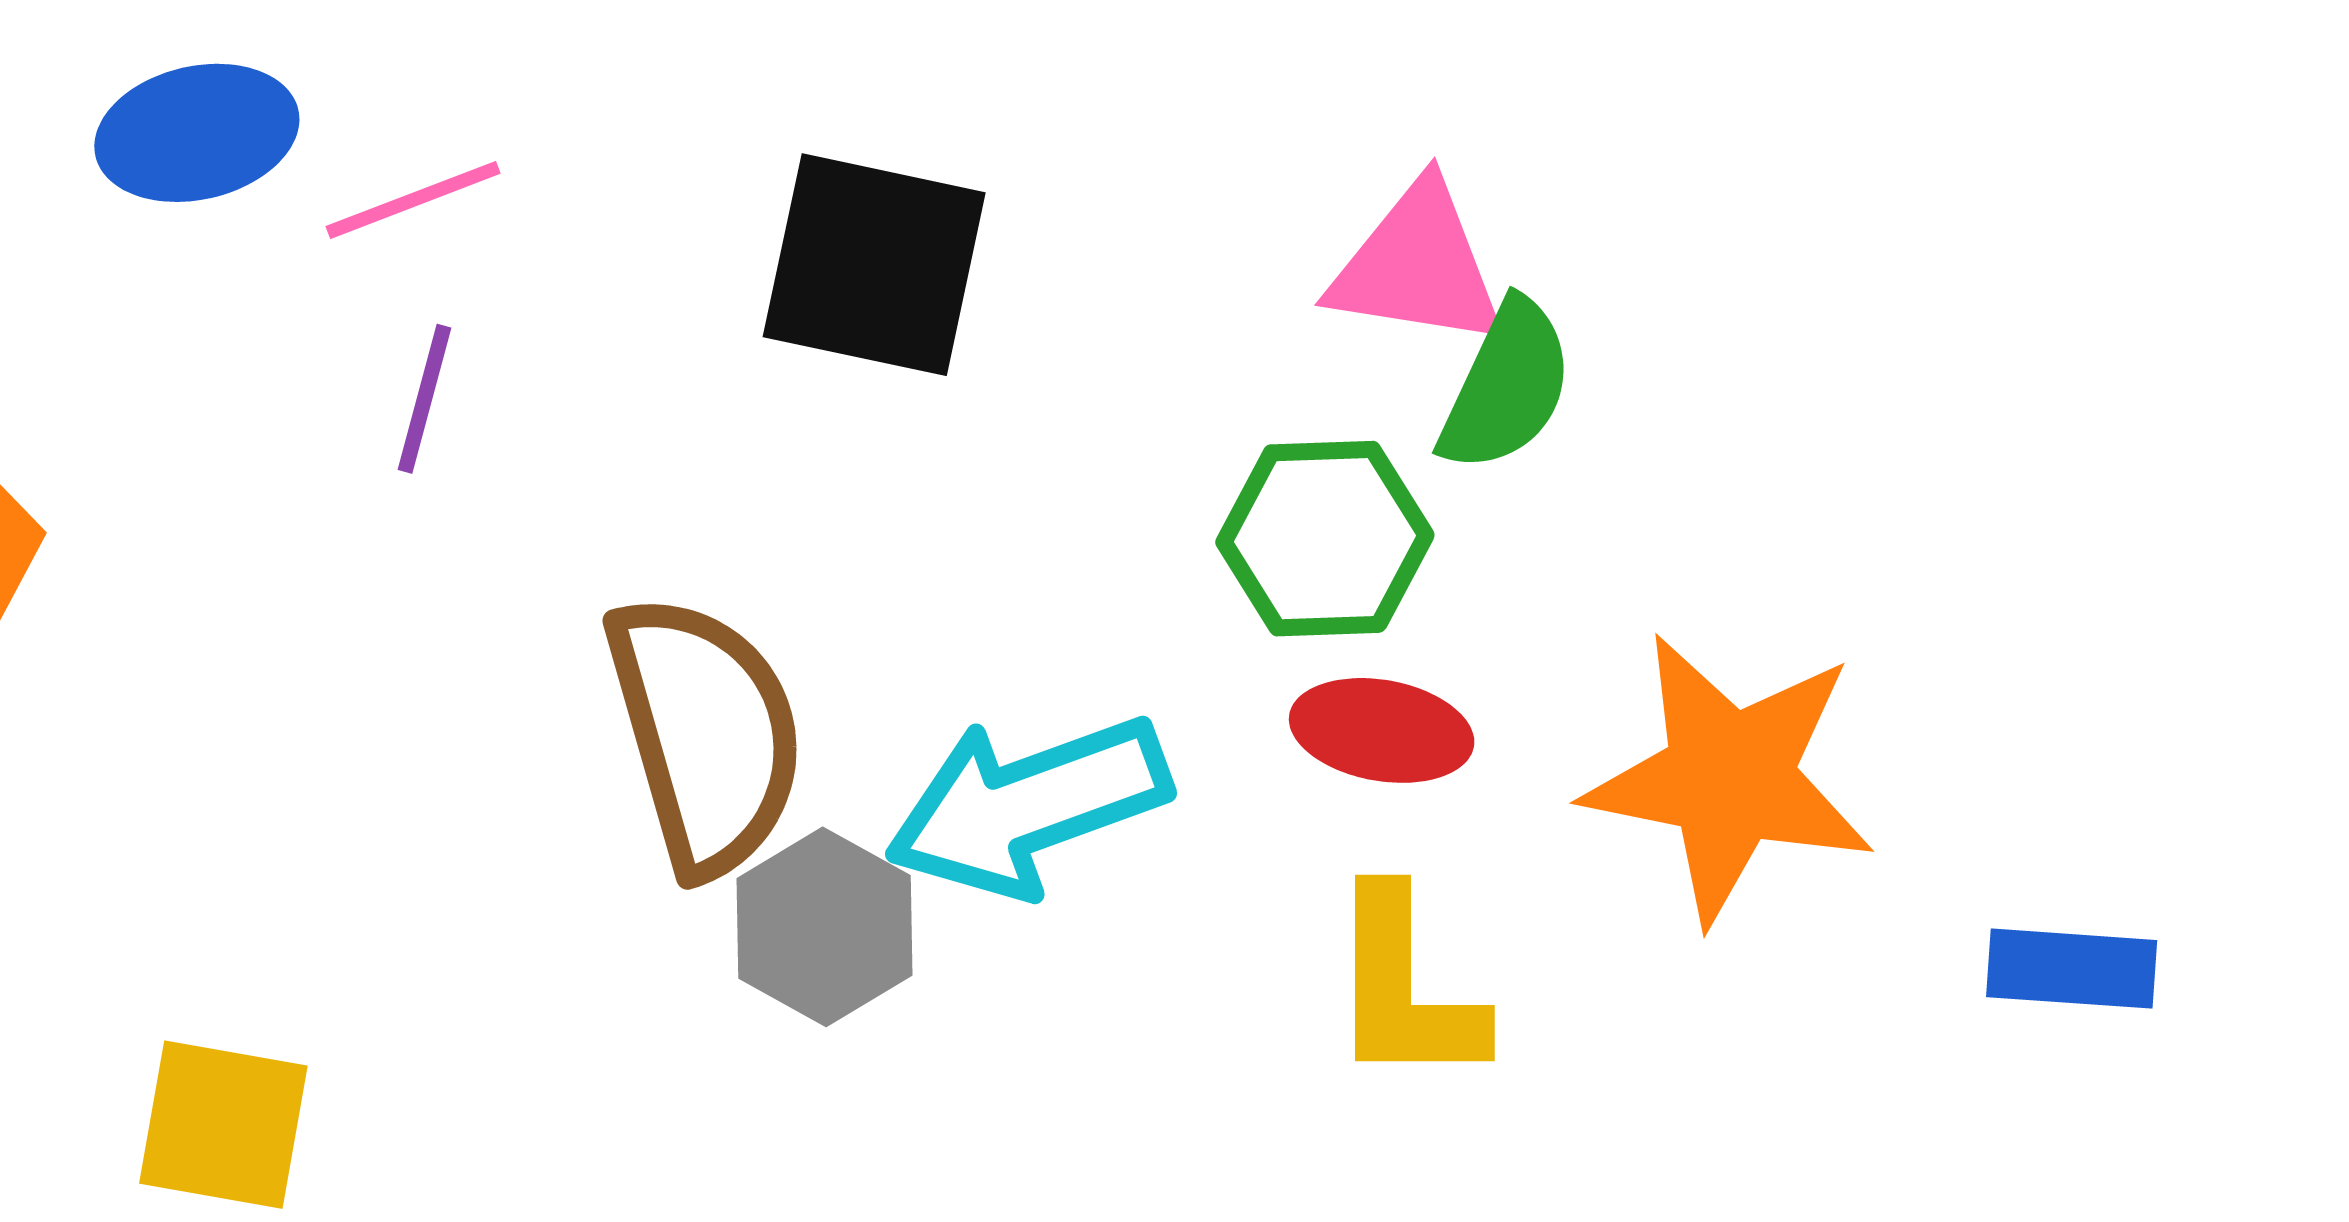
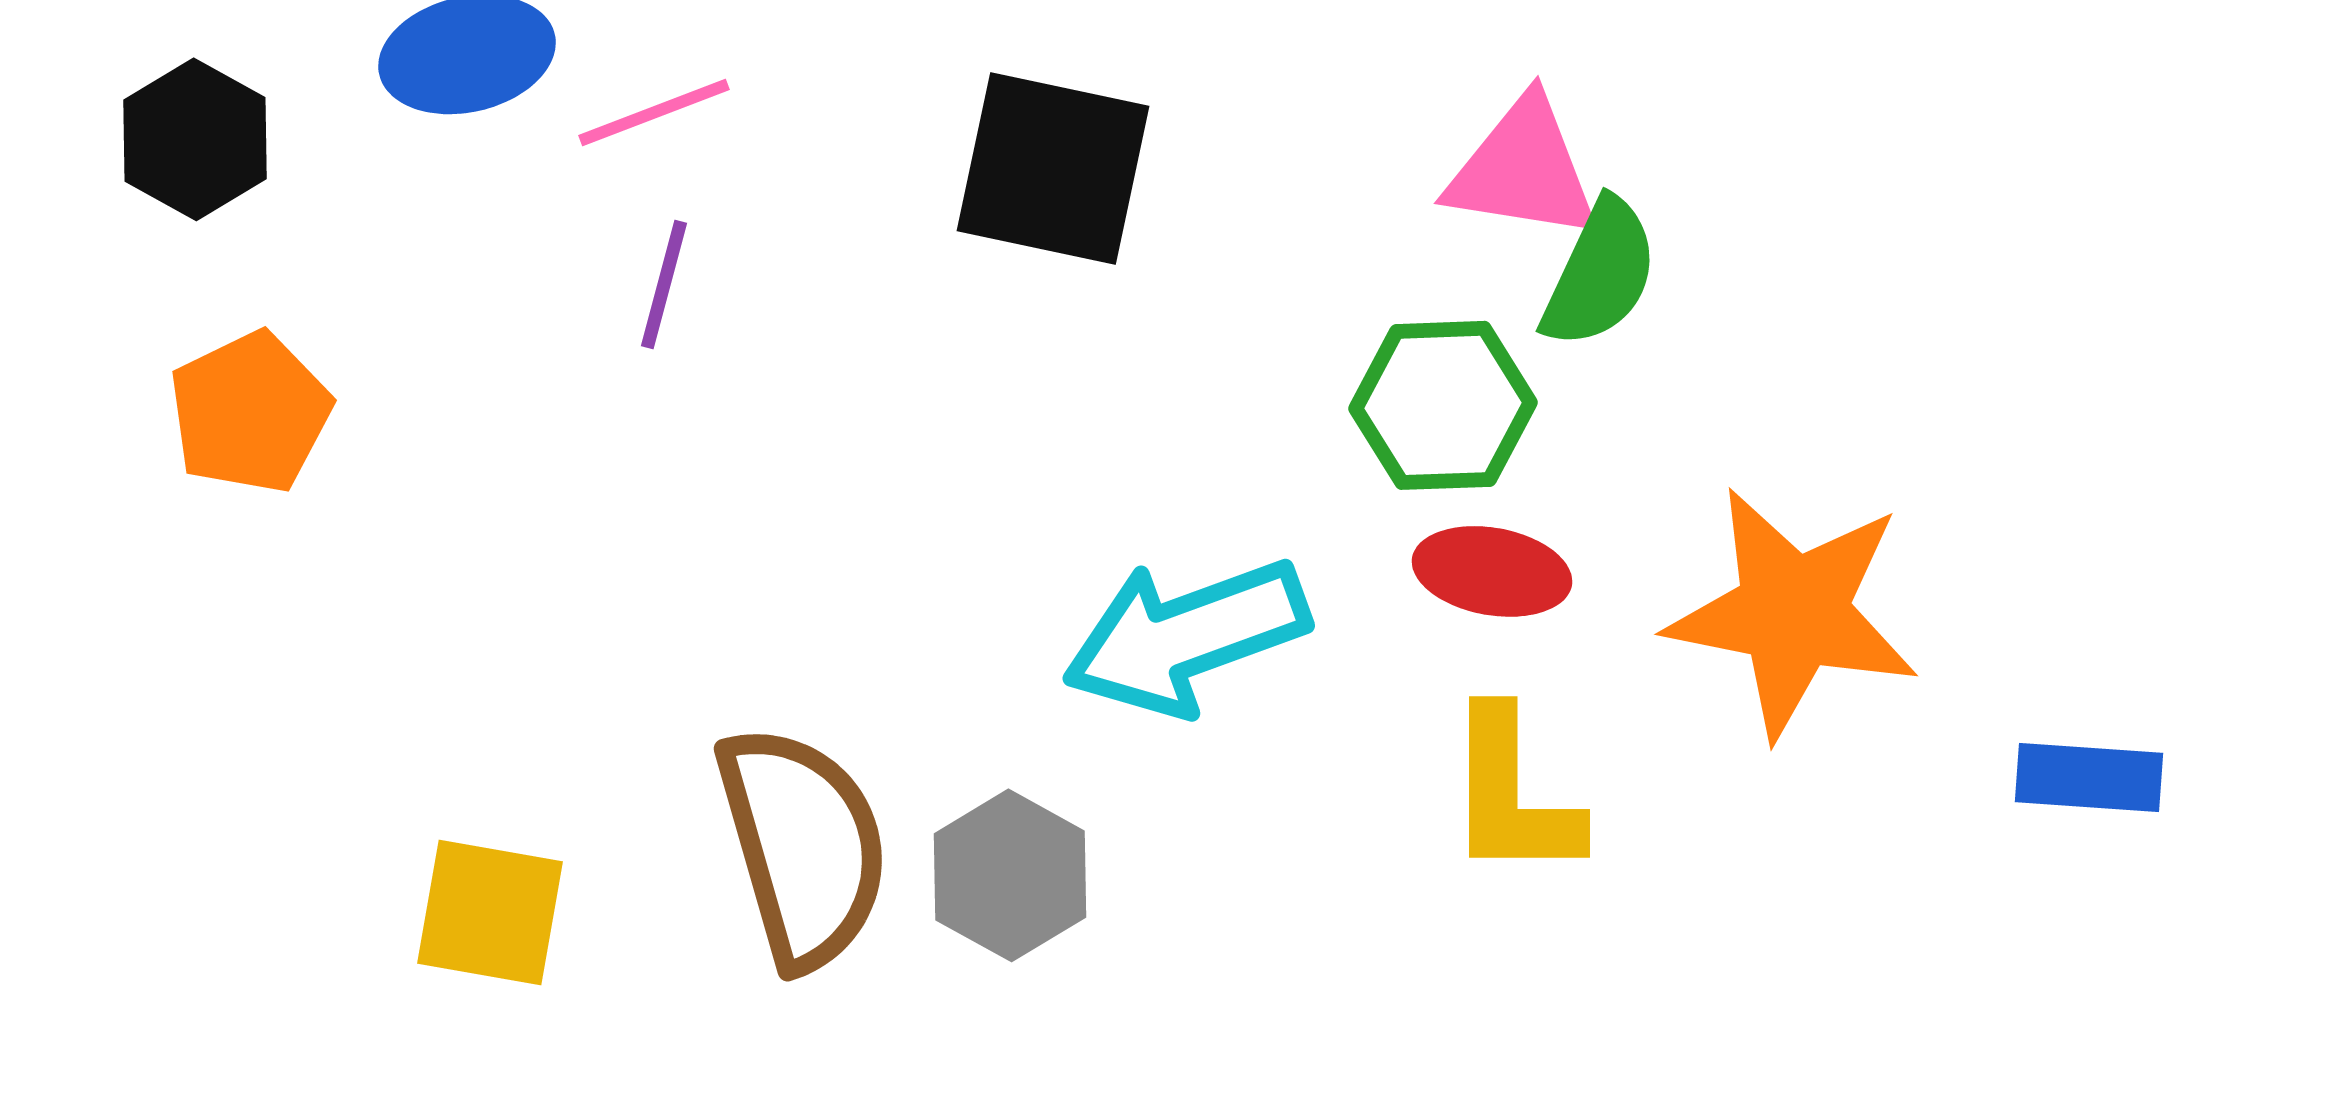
brown semicircle: (705, 734) -> (803, 846), moved
gray hexagon: (824, 927) -> (1010, 875), moved

